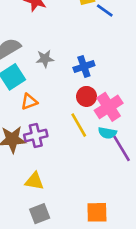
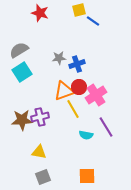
gray star: (45, 59) -> (59, 58), moved
orange triangle: (29, 102) -> (64, 91), moved, size x1.5
cyan semicircle: (107, 133) -> (86, 135), moved

